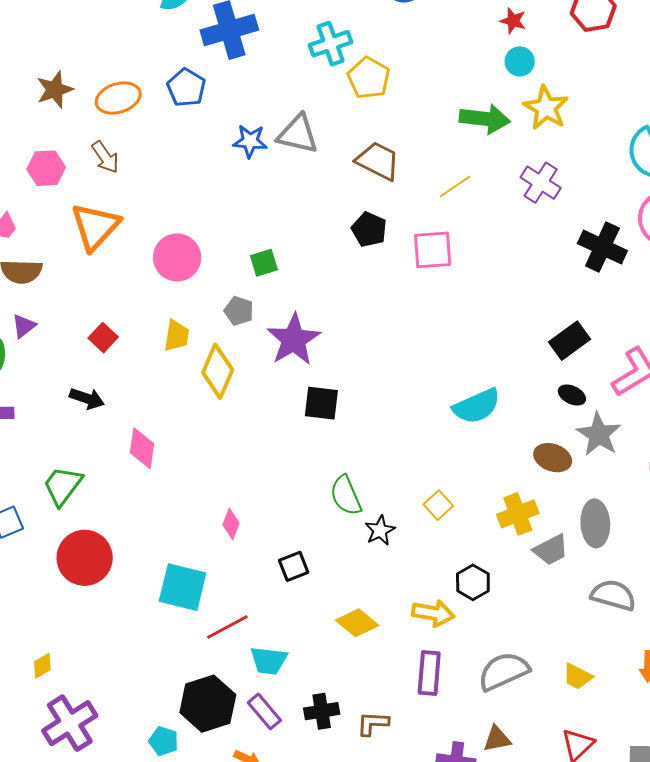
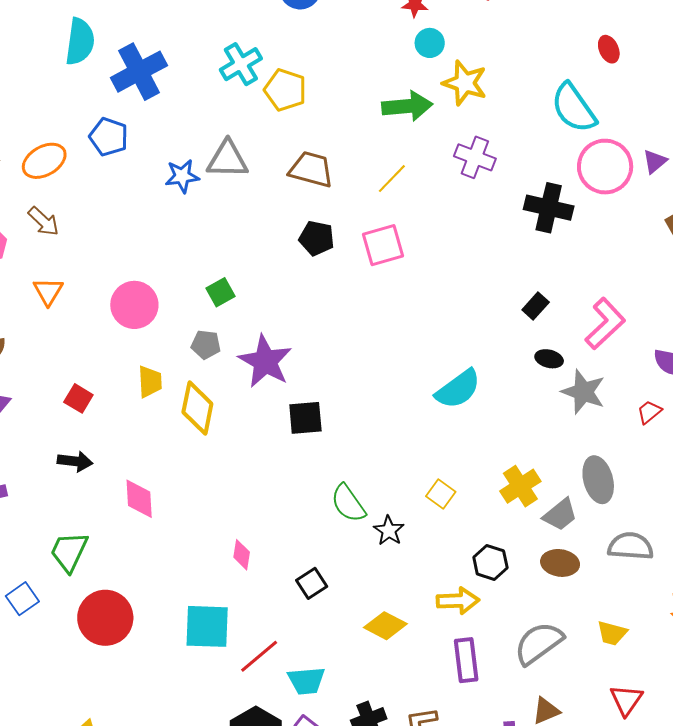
orange triangle: (95, 227) -> (48, 291), size x0.6
black rectangle: (569, 341) -> (536, 306), size x0.7
brown ellipse: (553, 458) -> (560, 563), moved

